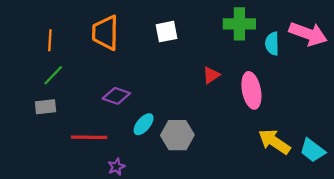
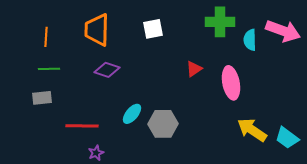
green line: (53, 75) -> (49, 69), turned 45
purple diamond: (116, 96) -> (107, 70), moved
purple star: (116, 167) -> (96, 153), moved

